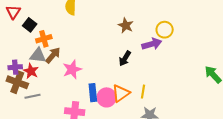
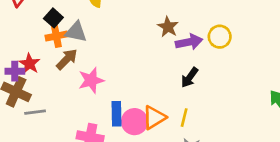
black square: (30, 25) -> (53, 18), moved
purple arrow: (152, 44) -> (189, 42), moved
gray triangle: (38, 55) -> (76, 32), moved
black arrow: (125, 58) -> (190, 77), moved
red star: (31, 71) -> (29, 64), moved

